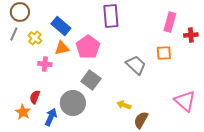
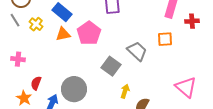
gray line: (14, 34) -> (15, 20), turned -56
pink cross: (45, 64) -> (18, 59), moved
gray square: (91, 80) -> (111, 66), moved
yellow arrow: (124, 105) -> (125, 91), turned 88

